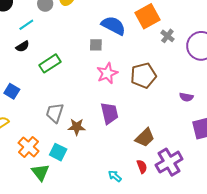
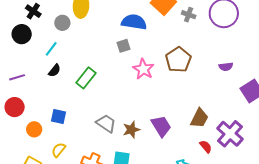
gray trapezoid: (55, 113) -> (106, 123), turned 125
purple trapezoid: (109, 113) -> (161, 126), moved

